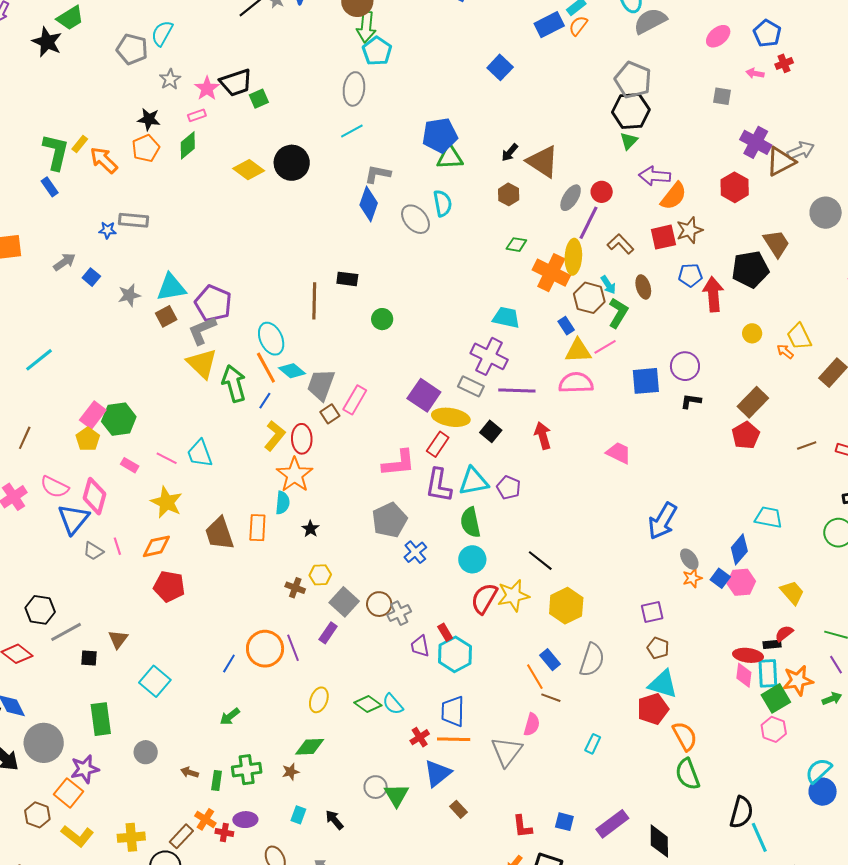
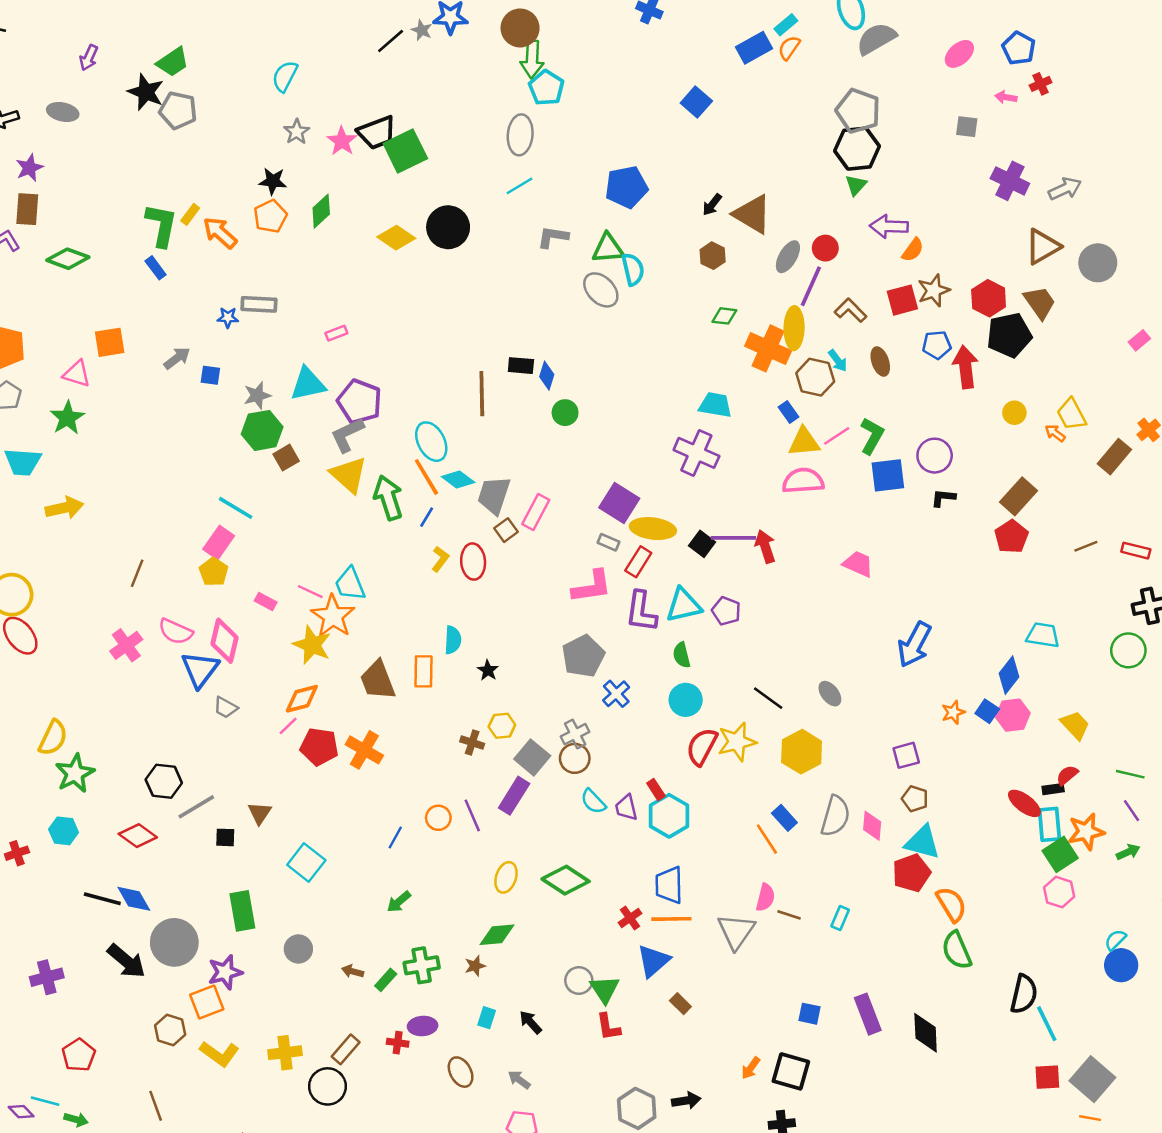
gray pentagon: (132, 49) -> (178, 110), moved
green square: (259, 99) -> (405, 151), size x1.8
pink rectangle: (197, 115) -> (336, 333), moved
green triangle: (450, 157) -> (608, 248), moved
brown triangle: (781, 161) -> (1043, 247), moved
red hexagon: (735, 187) -> (989, 298), moved
orange semicircle: (674, 196) -> (913, 250), size x0.7
blue diamond: (369, 204) -> (547, 376), moved, size x0.7
blue square: (91, 277) -> (210, 375), turned -30
green L-shape: (618, 313) -> (872, 436), moved
brown square: (166, 316) -> (286, 458), moved
cyan line: (39, 360) -> (236, 508), moved, turned 72
gray rectangle: (471, 386) -> (608, 542), moved, size x0.7
purple line: (517, 391) -> (733, 538), moved
green hexagon: (119, 419) -> (262, 430), moved
yellow L-shape: (275, 436) -> (440, 559), size x0.7
orange star: (295, 475) -> (333, 616), moved
green semicircle: (470, 522) -> (682, 655), size x0.7
pink line: (117, 546) -> (288, 726), moved, turned 66
gray ellipse: (689, 559) -> (830, 694), moved
gray cross: (399, 613) -> (575, 734), moved
purple rectangle: (328, 633) -> (514, 796), size x1.4
orange circle: (265, 649) -> (438, 818), size x0.6
red ellipse: (748, 655) -> (1024, 803), turned 32
pink diamond: (744, 675) -> (872, 826), moved
brown line: (551, 698) -> (789, 915), moved
green diamond: (368, 704) -> (566, 880), size x1.4
cyan semicircle: (393, 704) -> (593, 801), moved
cyan semicircle: (819, 771) -> (1115, 940), size x0.7
green rectangle: (217, 780) -> (386, 980), turned 36
orange square: (68, 793) -> (207, 1002), turned 32
orange cross: (205, 819) -> (364, 750), moved, size x1.4
purple rectangle: (612, 824) -> (868, 1014), turned -72
red L-shape: (522, 827) -> (608, 1027), moved

